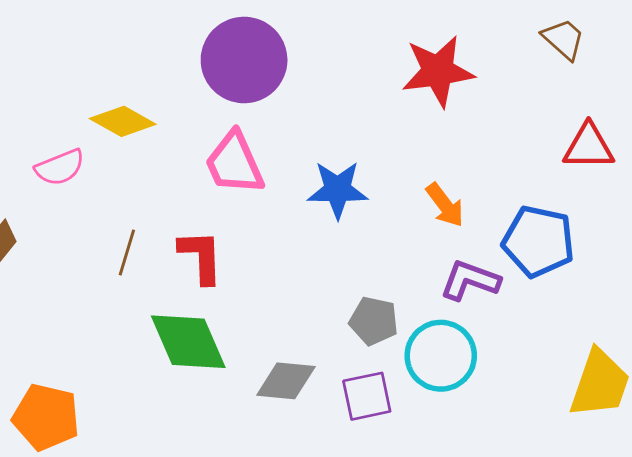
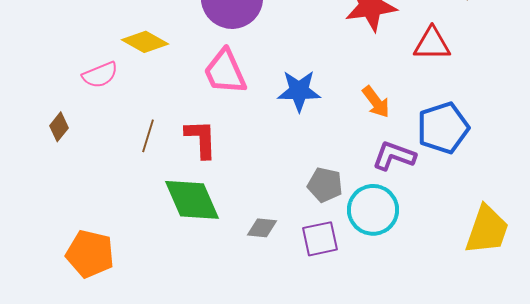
red triangle: (589, 146) -> (432, 44), moved
blue pentagon: (538, 241) -> (443, 128), turned -30
gray diamond: (286, 381) -> (262, 228), size x0.7

